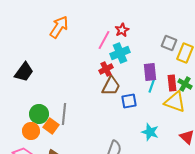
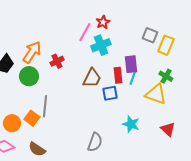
orange arrow: (59, 27) -> (32, 52), moved
red cross: (106, 69) -> (57, 61), moved
red rectangle: (172, 83) -> (118, 75), moved
green circle: (39, 114) -> (29, 76), moved

